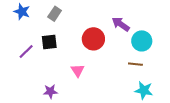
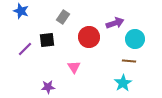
gray rectangle: (55, 14) -> (63, 17), moved
purple arrow: (121, 24) -> (115, 23), turned 126
cyan star: (144, 90) -> (123, 83), moved, turned 30

